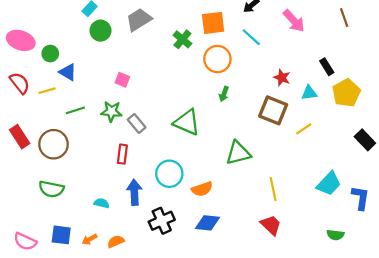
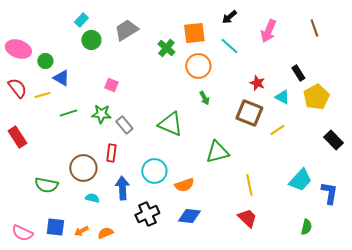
pink arrow: (294, 21) -> (268, 31), turned 65
cyan triangle: (309, 93) -> (282, 97), turned 35
green arrow: (224, 94) -> (204, 98), turned -48
brown circle: (54, 144) -> (83, 168), moved
green semicircle: (335, 235) -> (306, 227), turned -84

